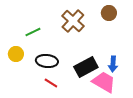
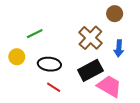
brown cross: (73, 21) -> (90, 38), moved
blue arrow: (113, 64) -> (119, 48), moved

